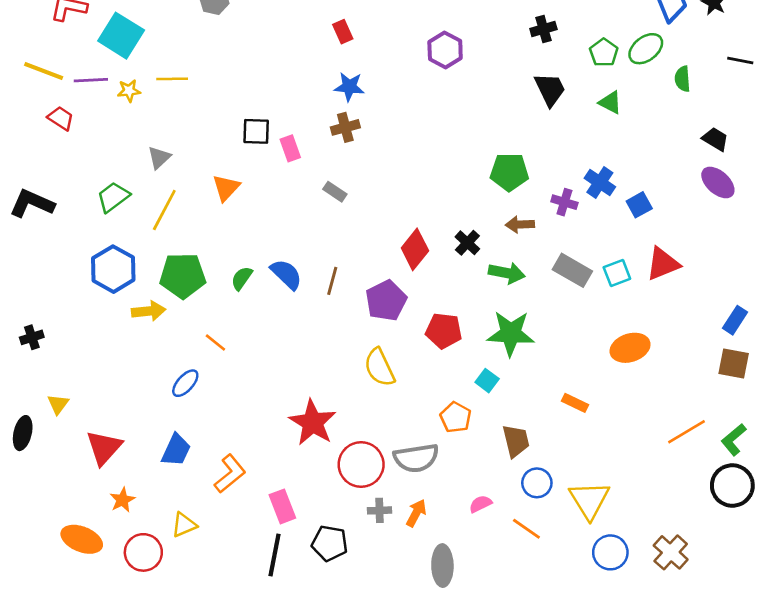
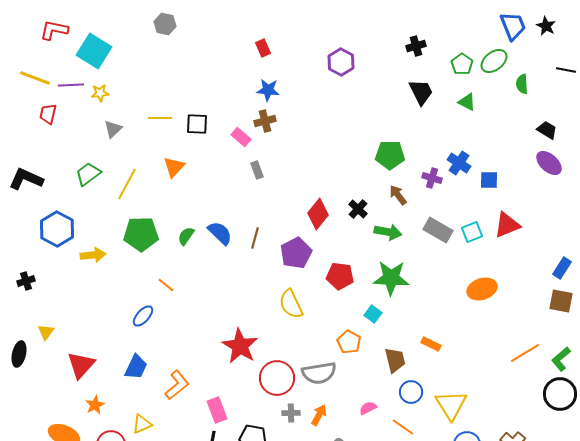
yellow line: (172, 79) -> (160, 118), moved
red trapezoid: (61, 118) -> (48, 114), turned -110
pink rectangle: (290, 148) -> (241, 137), moved, turned -30
gray triangle: (159, 158) -> (113, 129), moved
gray rectangle: (335, 192) -> (257, 170), turned 36
blue square: (639, 205) -> (489, 180), turned 30
brown arrow: (520, 224) -> (398, 195), turned 55
blue hexagon: (113, 269) -> (57, 229), moved
yellow arrow: (149, 311) -> (93, 255), moved
orange rectangle: (575, 403) -> (431, 344), moved

